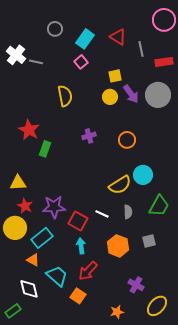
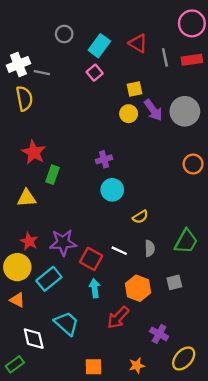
white cross: (16, 55) -> (18, 64), turned 30
red rectangle: (164, 62) -> (192, 60), moved
yellow semicircle: (65, 96) -> (24, 98), moved
orange circle: (127, 140) -> (193, 164), moved
cyan circle: (143, 175) -> (112, 190), moved
yellow triangle: (18, 183) -> (27, 198), moved
yellow semicircle: (120, 185) -> (140, 217), size x0.6
orange triangle: (33, 260) -> (17, 300), moved
red arrow: (88, 271) -> (118, 318), moved
orange square: (78, 296) -> (93, 367), moved, turned -35

